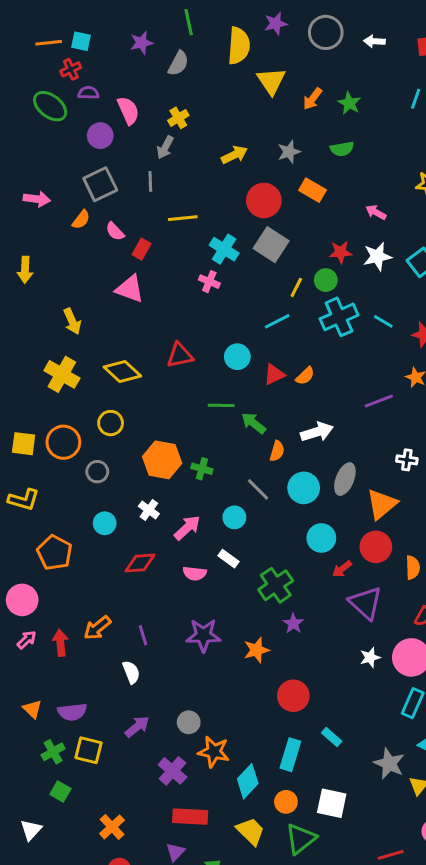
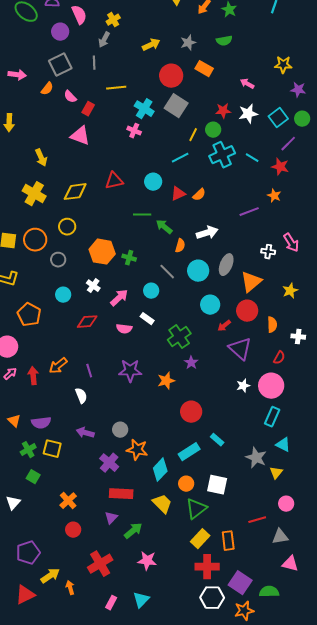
yellow diamond: (122, 371) -> (75, 192), turned -50
purple arrow: (137, 727) -> (85, 433), turned -126
cyan rectangle: (290, 755) -> (189, 452), turned 40

